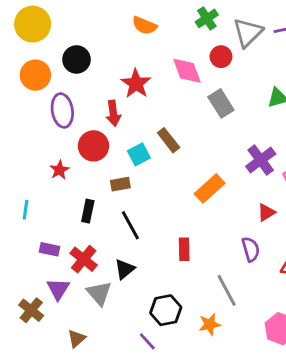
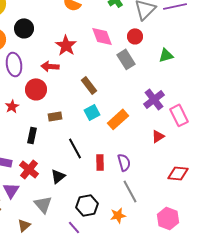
red circle: (221, 57) -> (135, 36), moved
red arrow: (113, 113) -> (50, 66), turned 102
cyan square: (139, 154) -> (92, 112), moved
black line: (130, 225) -> (75, 148), moved
purple semicircle: (251, 249) -> (124, 162), moved
gray triangle: (99, 293) -> (43, 204), moved

